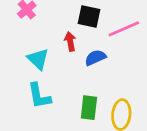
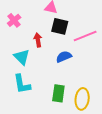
red arrow: (70, 41) -> (38, 40), moved

